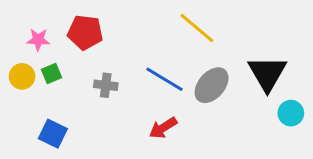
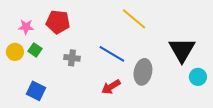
green square: (51, 73) -> (35, 50), turned -32
gray ellipse: (212, 85) -> (143, 72), moved, turned -30

